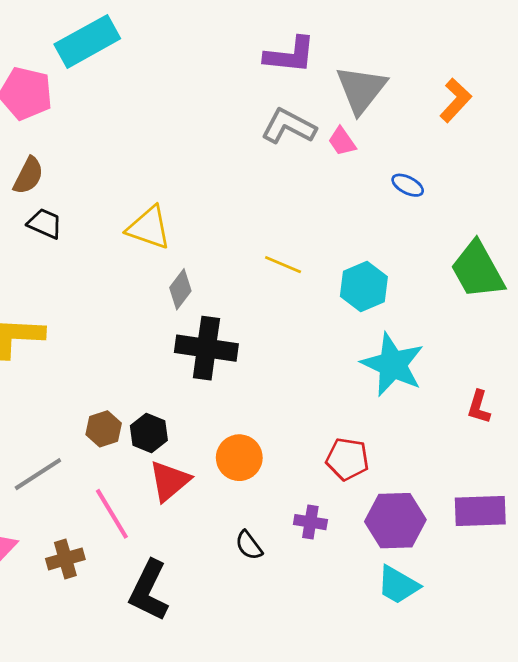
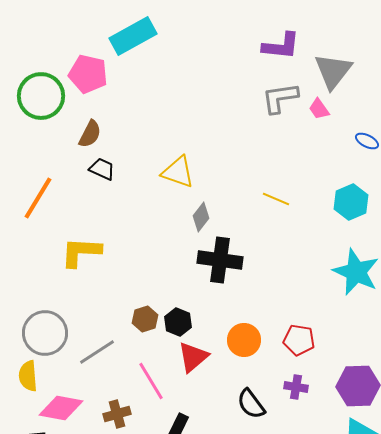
gray L-shape: (289, 126) -> (280, 98), turned -36
cyan hexagon: (364, 287) -> (351, 202), moved
red pentagon: (347, 459) -> (299, 340), moved
black semicircle: (249, 545) -> (251, 404), size x1.4

